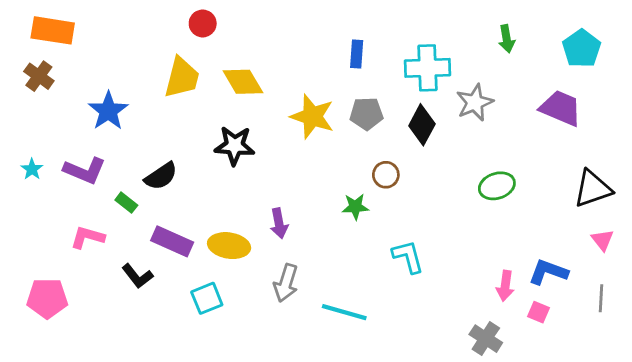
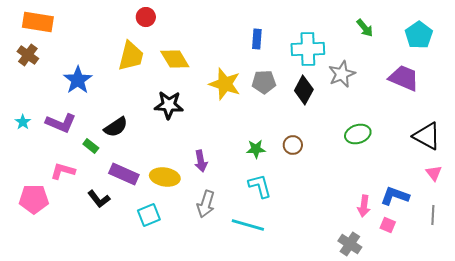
green arrow: (507, 39) -> (365, 28), turned -30
brown circle: (386, 175) -> (293, 145), moved
black triangle: (593, 189) -> (427, 136), turned 48
cyan L-shape: (408, 257) -> (260, 186), moved
pink pentagon: (47, 298) -> (34, 199), moved

